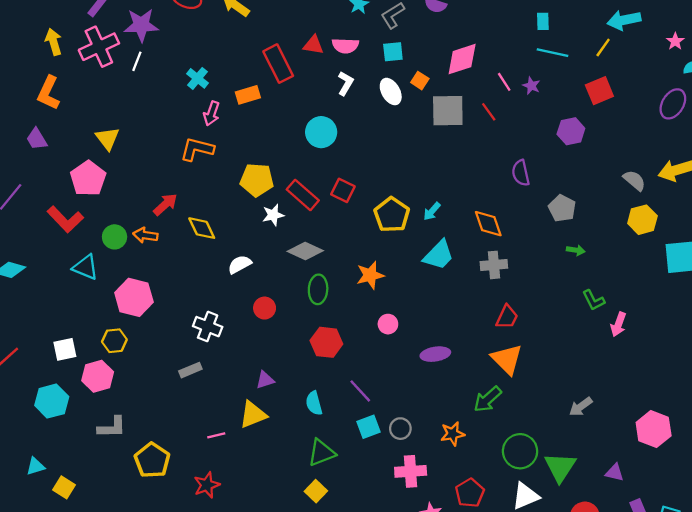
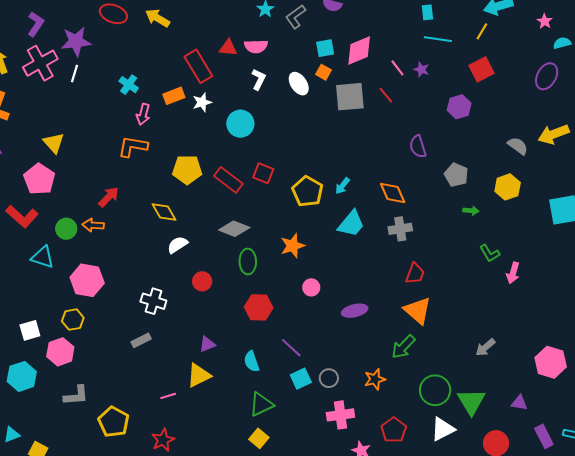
cyan square: (393, 52) -> (325, 48), moved
white star: (273, 215) -> (202, 102), moved
yellow hexagon: (642, 220) -> (508, 187), moved
yellow diamond: (202, 228) -> (164, 212), moved

